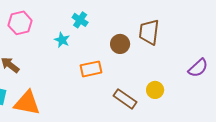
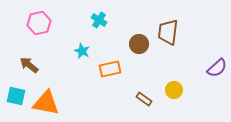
cyan star: (62, 40) -> (82, 51), moved
brown rectangle: (125, 99) -> (144, 99), size x0.7

